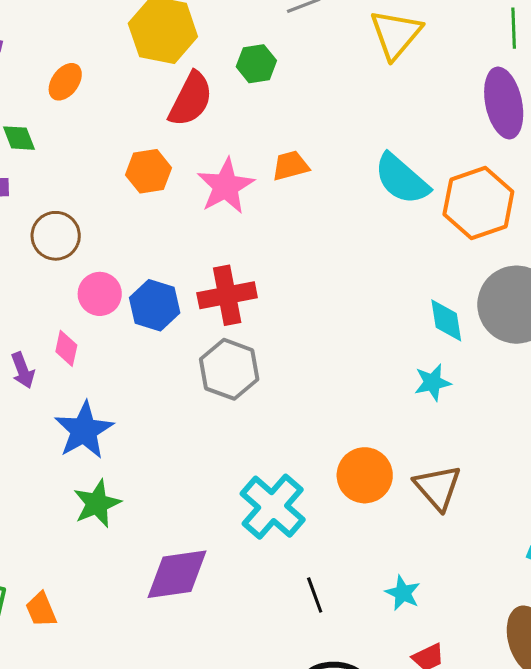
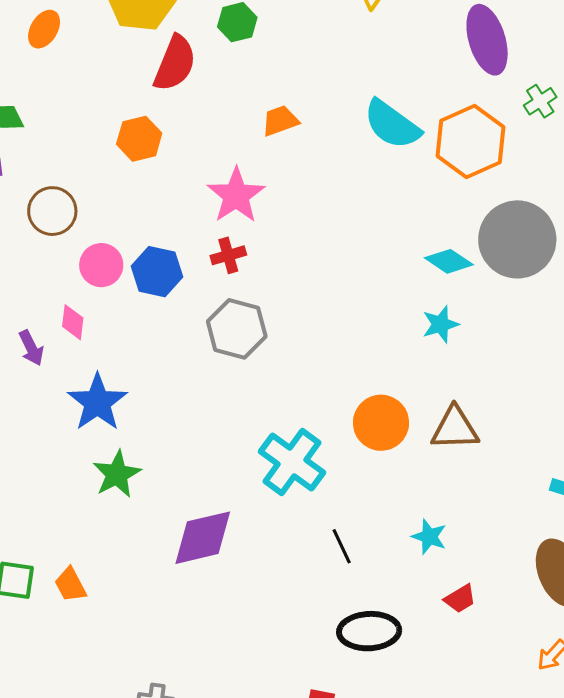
orange ellipse: (65, 82) -> (44, 29), moved
pink star: (226, 186) -> (236, 195), moved
red cross: (227, 295) -> (228, 255), size x0.6
cyan diamond: (446, 320) -> (449, 261), turned -42
brown triangle: (438, 487) -> (455, 428), turned -46

